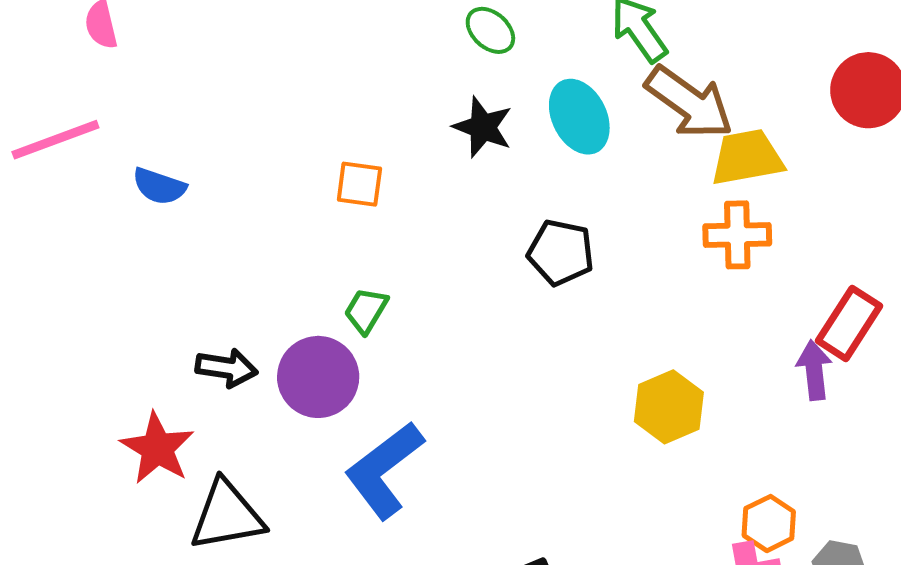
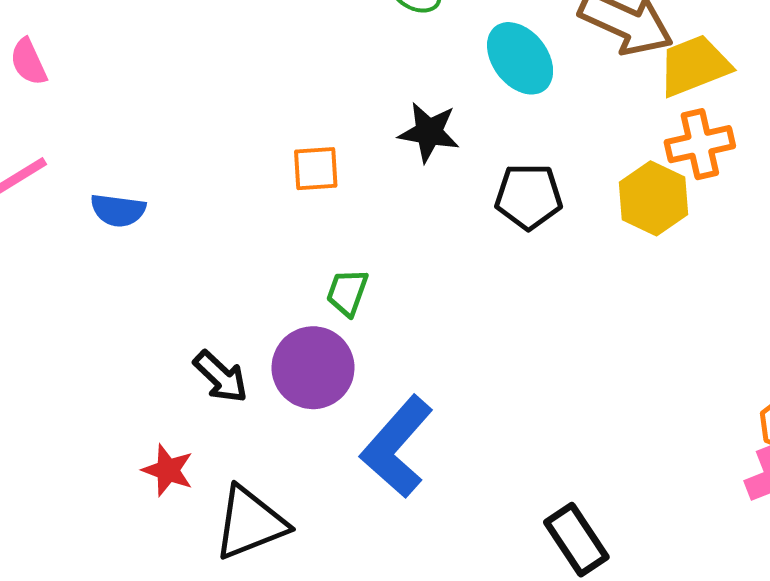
black star: (483, 127) -> (429, 132), moved
black arrow: (227, 368) -> (221, 377), turned 46
yellow hexagon: (669, 407) -> (653, 198), moved
red star: (157, 448) -> (168, 470), size x0.7

